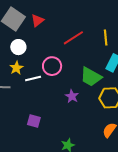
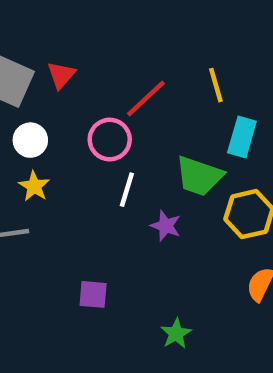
pink circle: (52, 66) -> (110, 140), moved
white line: (33, 78) -> (127, 190), moved, turned -49

